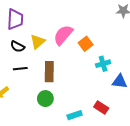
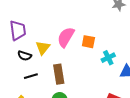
orange square: (86, 44) -> (88, 42), turned -32

